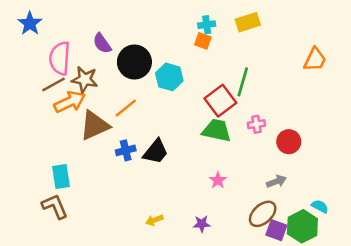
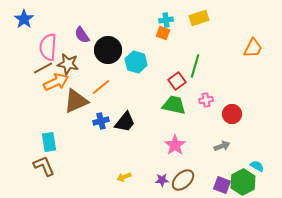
red square: (220, 101) -> (177, 81), size x0.7
pink star: (218, 180) -> (175, 145), size x1.5
brown ellipse: (263, 214) -> (183, 180), moved

